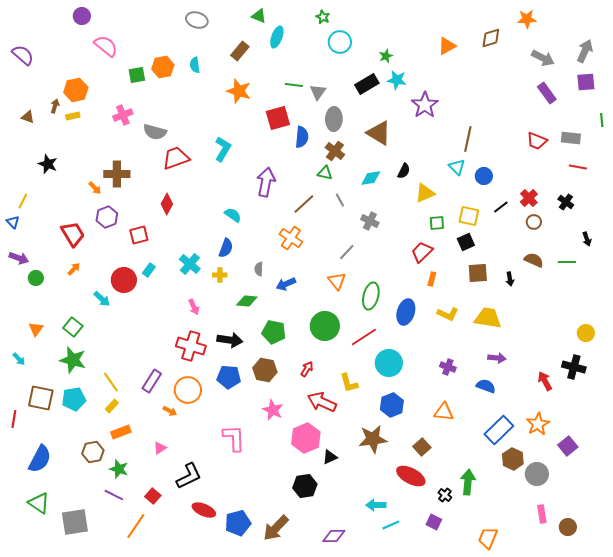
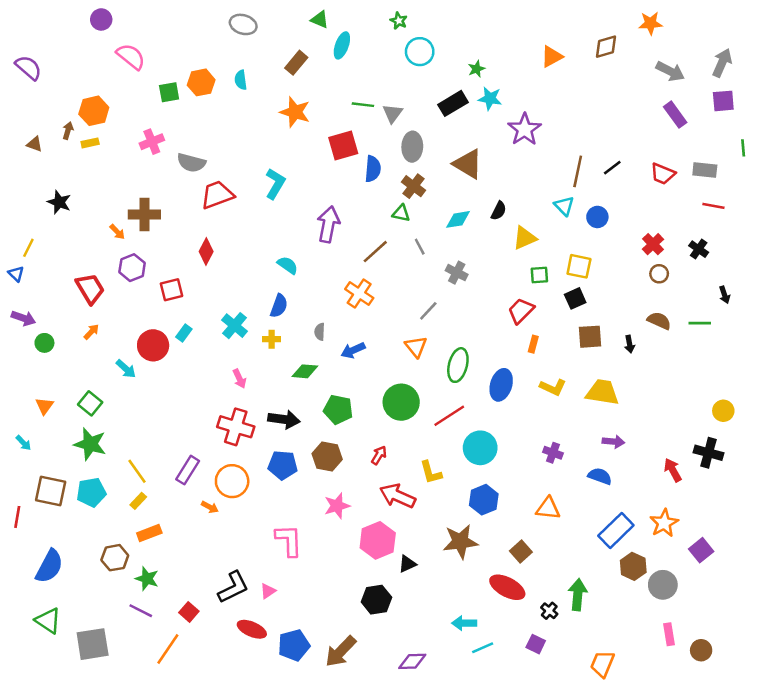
black line: (501, 207) -> (612, 168), moved
pink star: (273, 410) -> (337, 506), turned 30
pink triangle: (160, 448) -> (268, 591), moved

